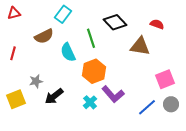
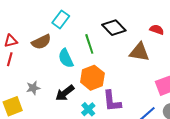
red triangle: (14, 13) -> (11, 41), moved
purple L-shape: (113, 94) -> (112, 101), turned 35
black arrow: (54, 96) -> (65, 93), moved

